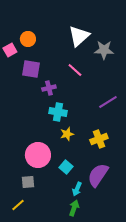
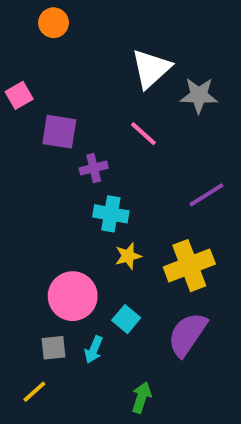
orange circle: (28, 39) -> (54, 23), moved
yellow cross: (99, 139) -> (189, 266), size x1.4
cyan arrow: (77, 189) -> (94, 350), moved

